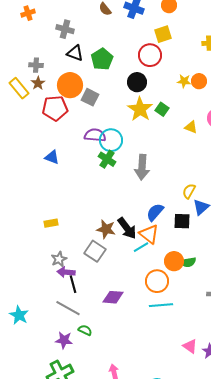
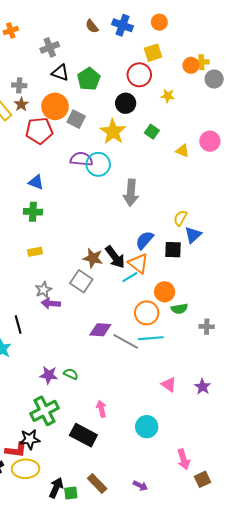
gray cross: (65, 29) -> (50, 47), turned -36
yellow star: (184, 81) -> (168, 96), moved
orange circle: (199, 81) -> (191, 65), moved
yellow star: (140, 109) -> (113, 132), moved
green cross: (107, 159) -> (33, 212), moved, turned -30
green semicircle: (188, 262) -> (179, 309), moved
black line: (73, 284) -> (18, 324), moved
gray line: (68, 308) -> (126, 341), moved
green semicircle: (85, 330) -> (71, 374), moved
pink triangle: (190, 346) -> (169, 385), moved

